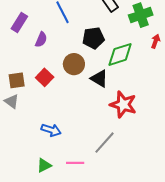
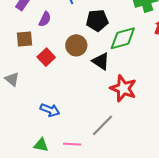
brown square: (17, 80) -> (25, 39), moved
green triangle: (44, 165) -> (41, 145), turned 35

